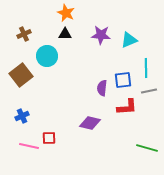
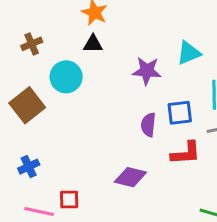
purple star: (101, 35) -> (147, 71), moved

